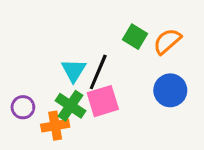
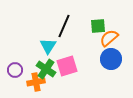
green square: (135, 37) -> (98, 26), moved, turned -35
orange semicircle: (167, 41) -> (109, 38), moved
black line: (98, 72) -> (64, 26), moved

